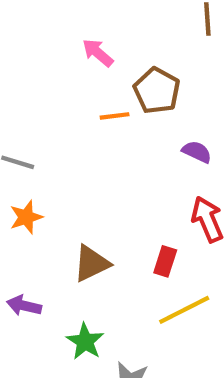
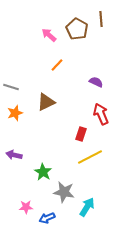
brown pentagon: (157, 91) -> (77, 29), moved
orange line: (115, 116) -> (57, 65), turned -40
brown triangle: (91, 263) -> (46, 102), moved

